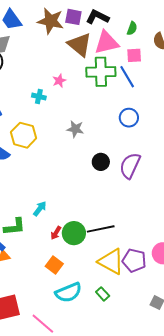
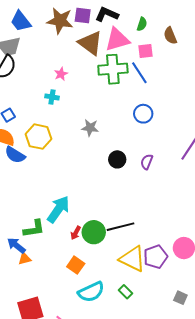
pink star: (59, 81) -> (61, 74), moved
purple semicircle: (130, 166) -> (147, 162), size x0.6
cyan arrow: (40, 209) -> (58, 209), size x1.8
purple pentagon: (134, 261) -> (155, 257), turned -30

